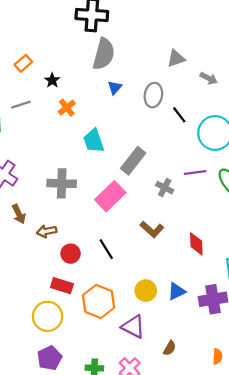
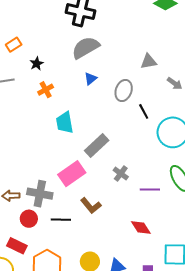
gray semicircle: (104, 54) -> (86, 48), turned -144
purple line: (195, 173) -> (150, 189), moved
gray cross: (62, 183) -> (40, 194), moved
brown L-shape: (152, 229) -> (91, 206), moved
red diamond: (196, 244) -> (141, 227), turned -40
black line: (106, 249) -> (61, 220), turned -66

